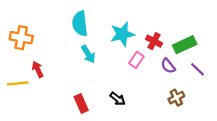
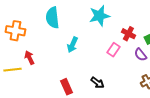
cyan semicircle: (80, 24) -> (52, 18), moved
cyan star: (122, 34) -> (99, 16), moved
cyan arrow: (88, 54) -> (72, 45), turned 56

